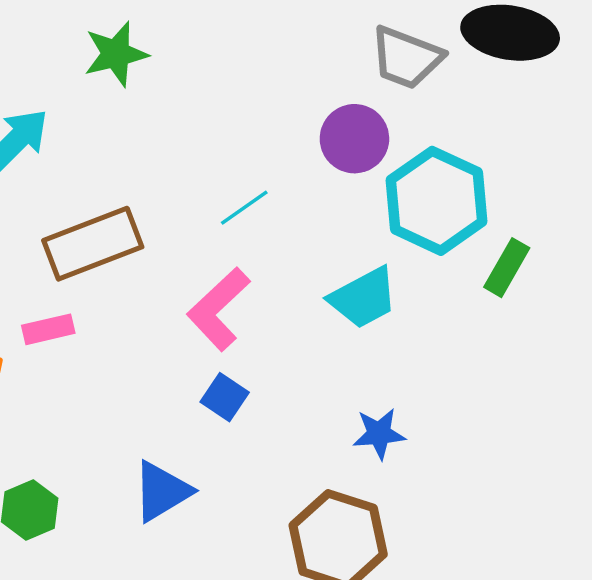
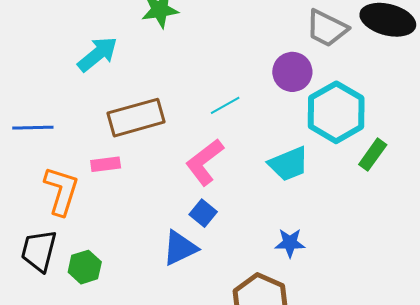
blue triangle: (162, 491) -> (180, 248), moved

